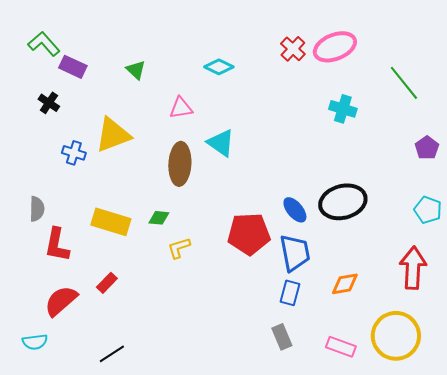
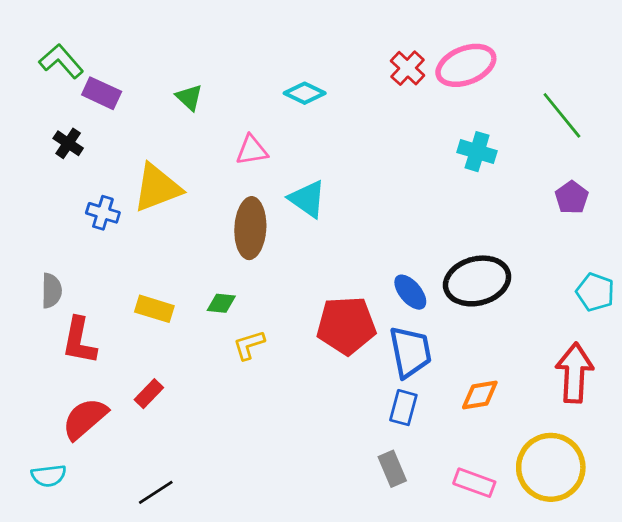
purple pentagon: (427, 148) -> (572, 198), moved
yellow rectangle: (111, 222) -> (154, 309), size x0.7

